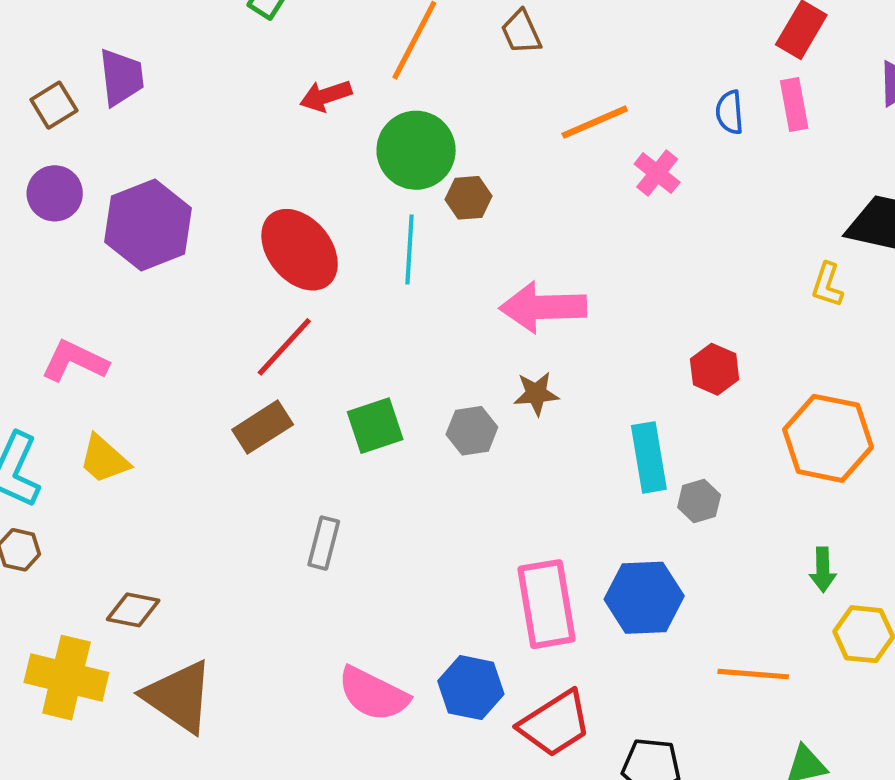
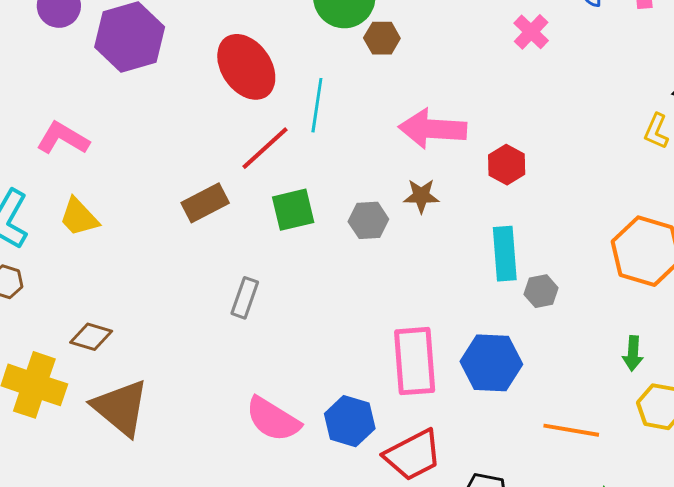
cyan line: (409, 249) -> (317, 105), moved
red line: (284, 347) -> (265, 148), moved
red hexagon: (715, 369) -> (507, 165), moved

